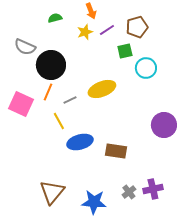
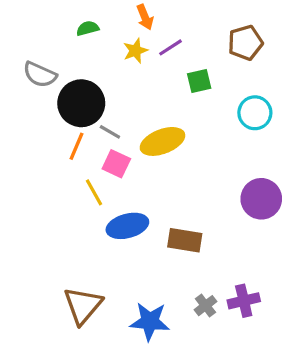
brown pentagon: (137, 27) -> (245, 43), moved
cyan circle: (146, 68) -> (255, 113), moved
gray line: (70, 100) -> (110, 132), moved, turned 56
pink square: (21, 104) -> (116, 164), moved, size x0.7

